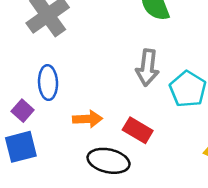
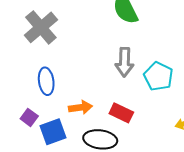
purple square: (23, 111) -> (29, 117), moved
blue square: (21, 147) -> (53, 132), moved

